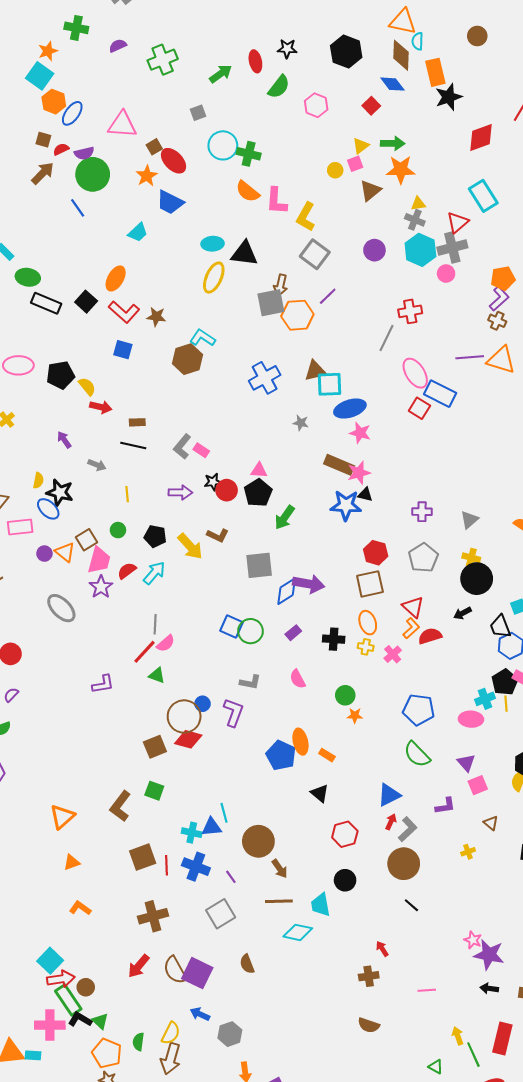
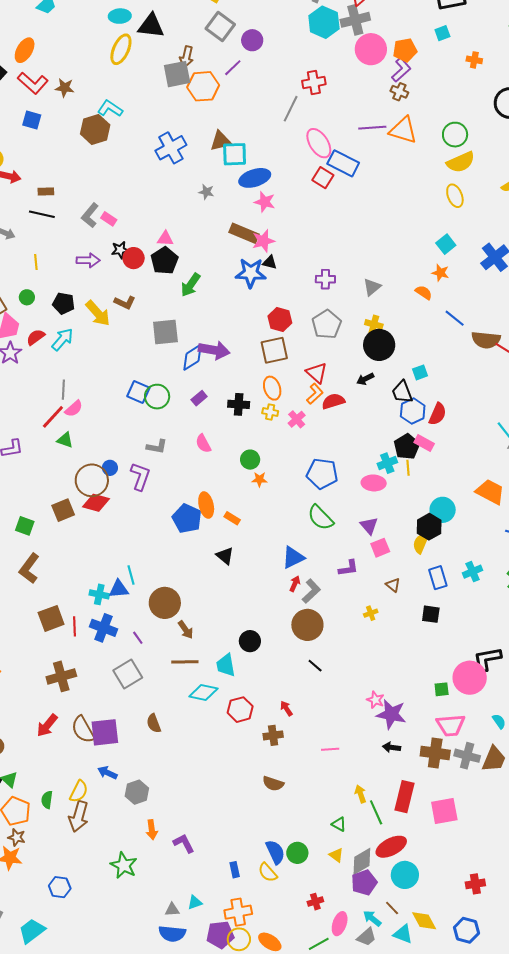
purple circle: (374, 250) -> (252, 40), moved
pink circle: (446, 274) -> (371, 49), moved, size x1.8
green square: (154, 791) -> (25, 526), moved
red hexagon: (345, 834) -> (240, 710), moved
purple square: (197, 973) -> (105, 732), turned -32

